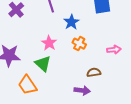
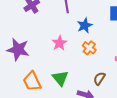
green triangle: (43, 64) -> (60, 78), moved
brown semicircle: (94, 72) -> (99, 79), turned -56

